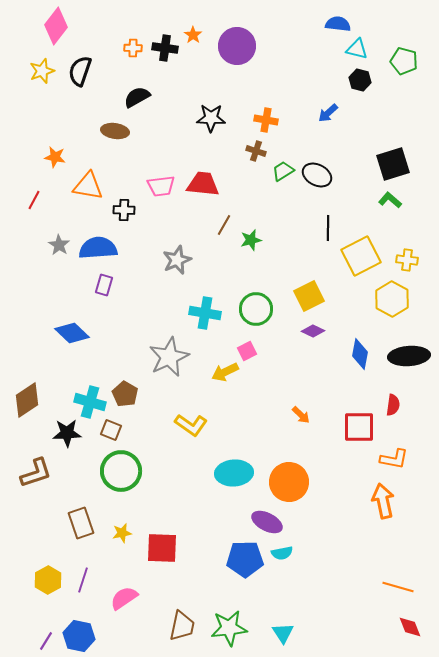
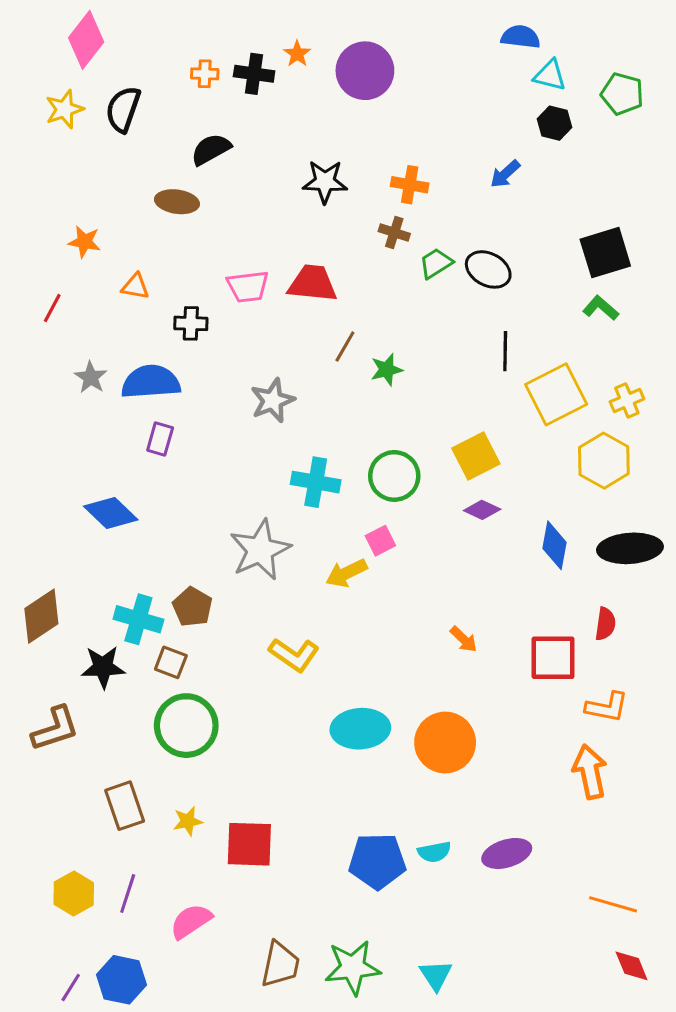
orange triangle: (88, 186) -> (135, 286), size x0.6
yellow cross: (407, 260) -> (627, 400), turned -30
purple ellipse: (267, 522) -> (507, 853), moved, turned -44

